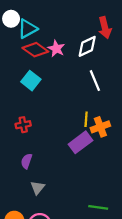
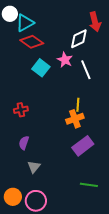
pink star: (56, 49) -> (65, 60), moved
cyan square: (31, 81) -> (41, 68), moved
orange cross: (100, 127) -> (75, 119), moved
purple rectangle: (81, 142) -> (83, 146), moved

